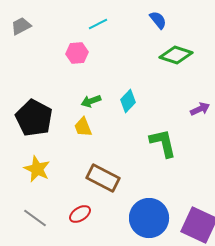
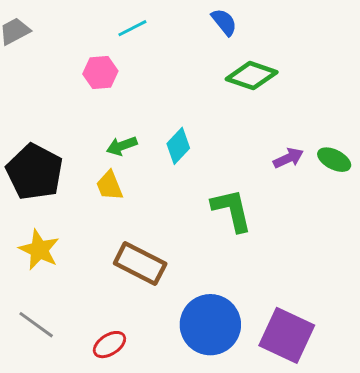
red ellipse: (80, 214) -> (109, 345), moved

